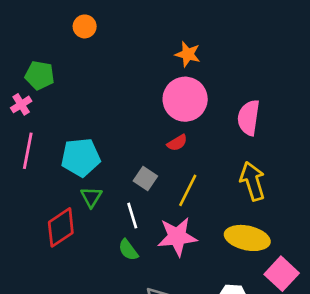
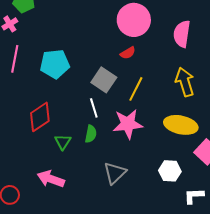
gray square: (145, 178) -> (104, 80), size x1.4
green triangle: (91, 197) -> (63, 142), moved
green semicircle: (128, 250) -> (91, 134), turned -132

